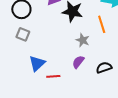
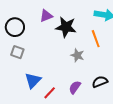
purple semicircle: (78, 62) -> (75, 87), moved
red line: (53, 76) -> (50, 93), turned -40

